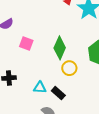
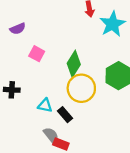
yellow circle: (69, 68) -> (81, 88), size x1.6

